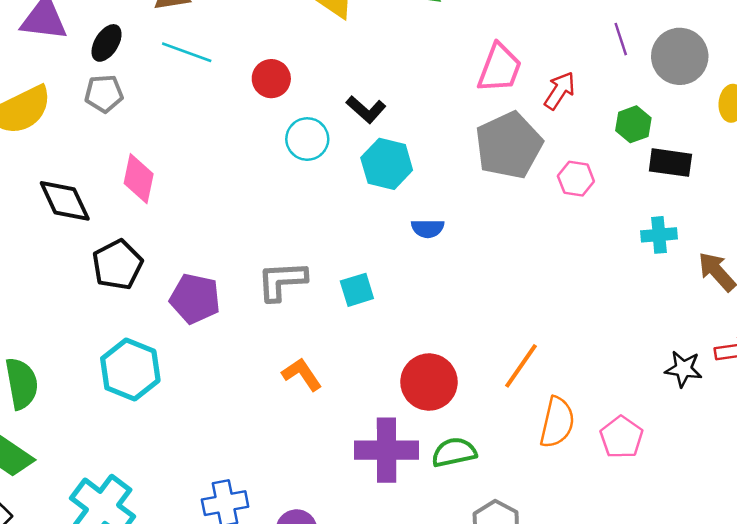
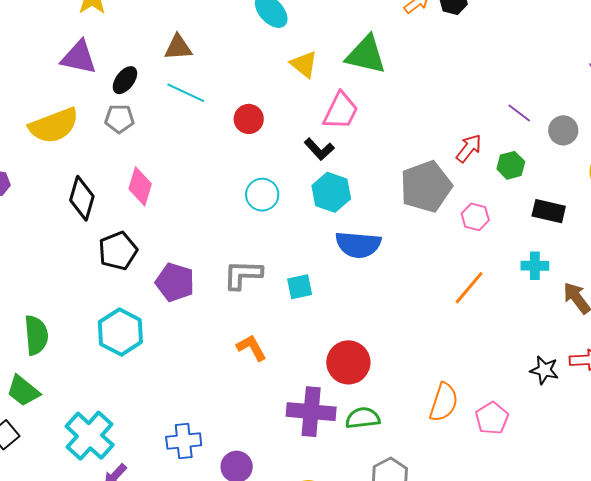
purple line: (621, 39) -> (519, 113), turned -40
gray circle: (680, 56) -> (563, 130), size x0.7
pink trapezoid: (500, 68) -> (341, 111), moved
green hexagon: (633, 124) -> (511, 165), moved
cyan circle: (307, 139) -> (262, 195), moved
black diamond: (65, 201) -> (82, 198), turned 36
blue semicircle: (428, 228) -> (358, 245), size x1.8
orange line: (521, 366) -> (469, 288), moved

